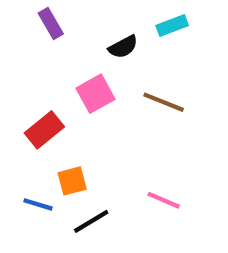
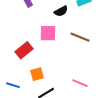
pink square: (95, 94) -> (48, 33), turned 30
blue line: (38, 204) -> (13, 85), moved

